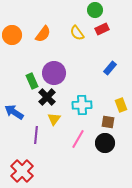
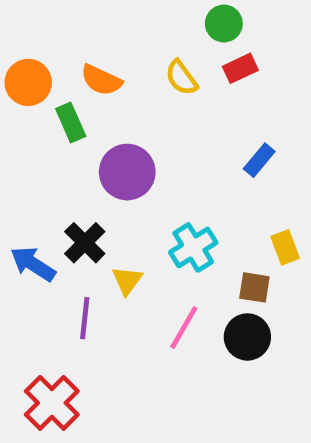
orange semicircle: (43, 34) -> (101, 80), turned 78
green rectangle: (32, 81) -> (71, 123), moved
black cross: (47, 97) -> (85, 243), moved
cyan cross: (82, 105) -> (193, 247), turned -30

